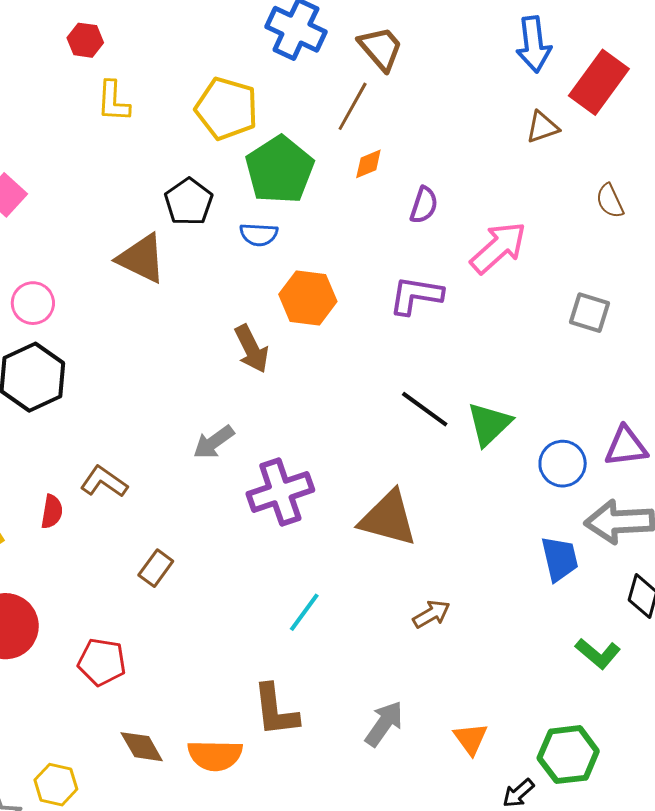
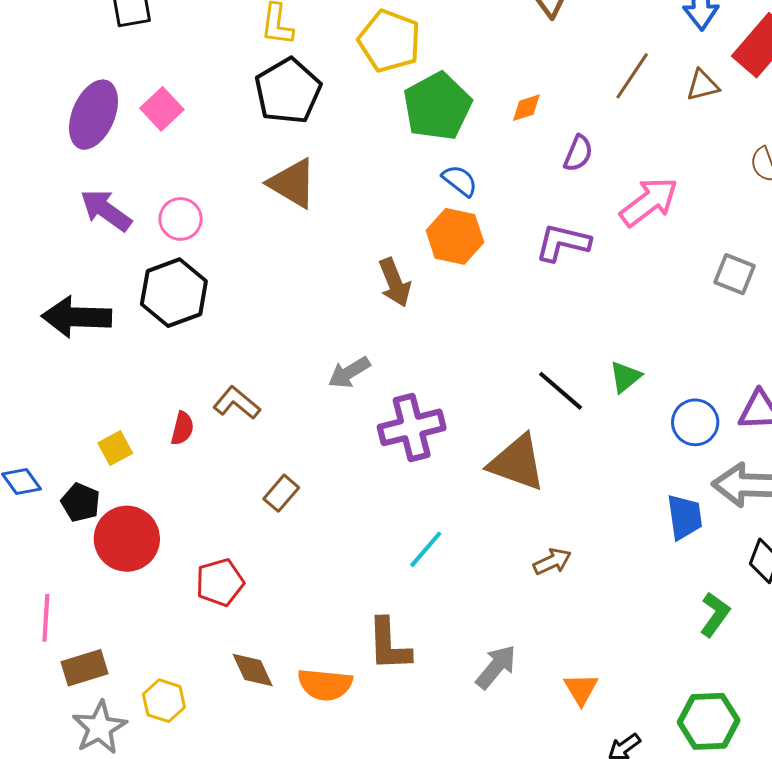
brown line: (353, 106) -> (632, 76), moved
black pentagon: (189, 202) -> (288, 91), moved, size x1.4
blue semicircle: (259, 235) -> (460, 181), moved, turned -150
black line: (425, 409) -> (561, 391), moved
green triangle: (489, 424) -> (625, 377), size x0.7
green L-shape: (598, 654) -> (715, 615), turned -99
red pentagon: (102, 662) -> (220, 582), turned -30
green hexagon: (568, 755) -> (709, 721), moved

